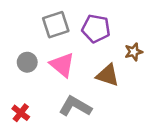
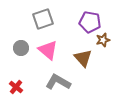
purple pentagon: (96, 28) -> (90, 22), moved
brown triangle: (108, 75) -> (83, 58), turned 30

